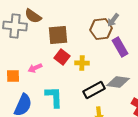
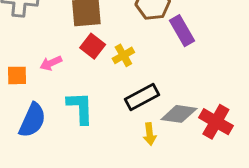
yellow cross: (82, 63) -> (123, 55), turned -32
gray diamond: (118, 82) -> (179, 114), moved

